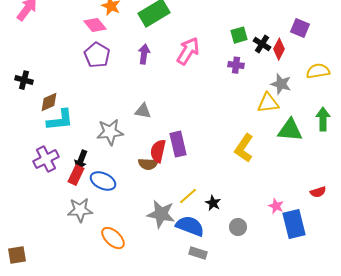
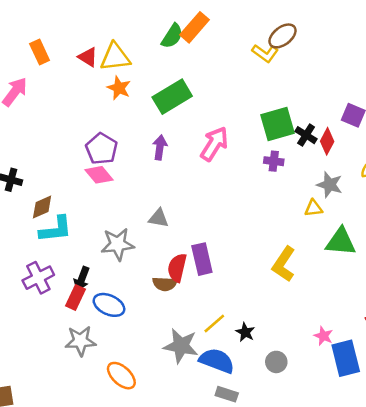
pink diamond: (95, 25) -> (99, 175), moved
green square: (239, 35) -> (278, 124), size x1.6
yellow triangle: (268, 103) -> (313, 208), size x0.7

